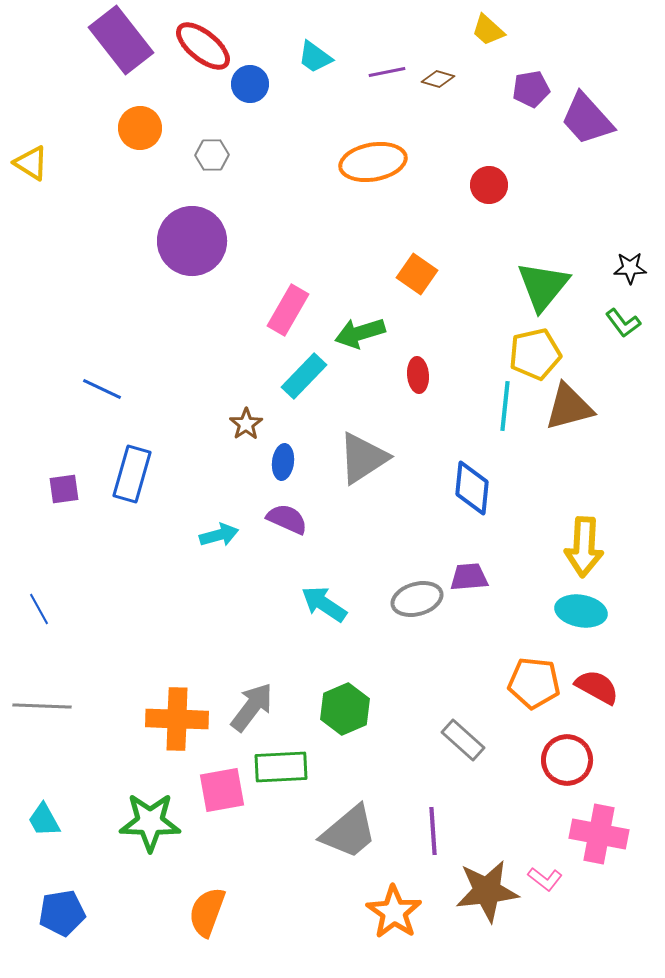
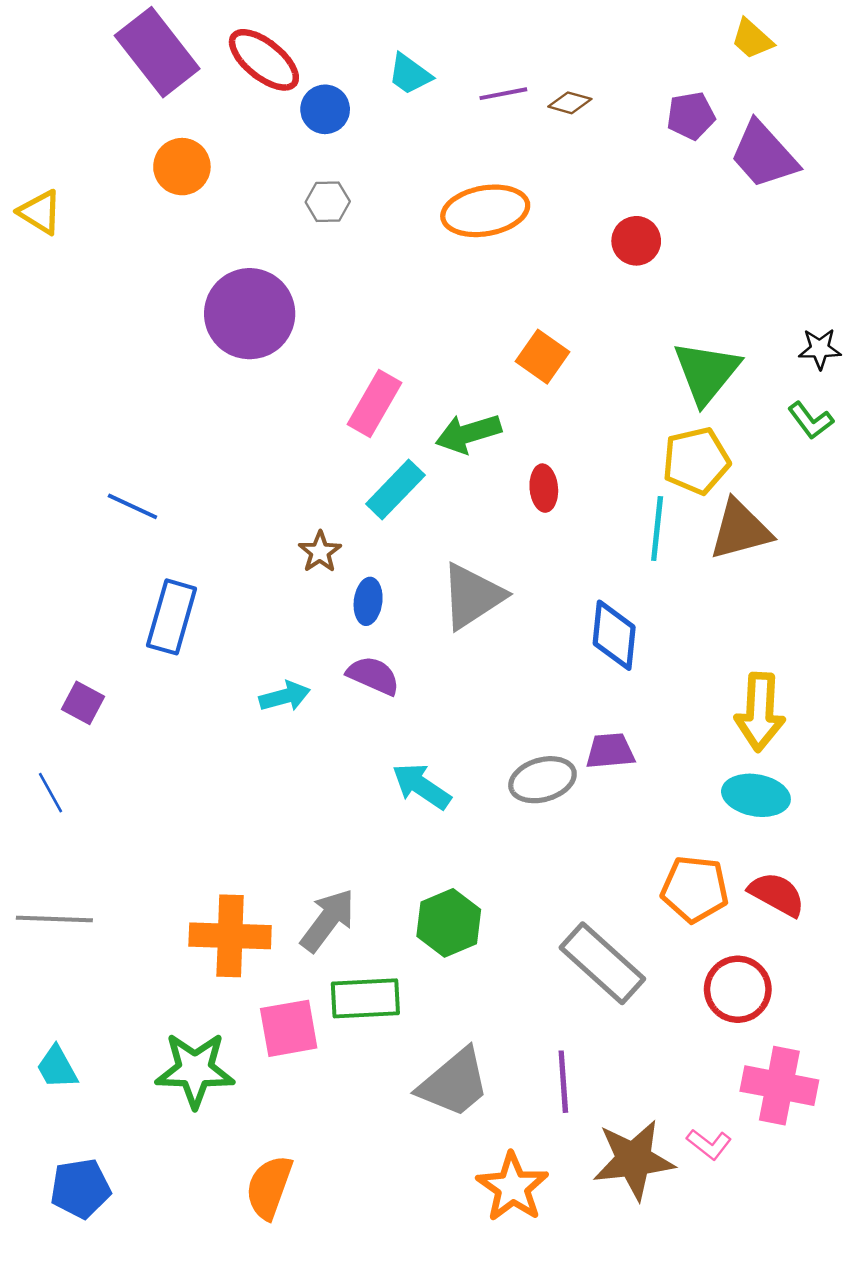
yellow trapezoid: (488, 30) -> (752, 39), moved
gray hexagon: (212, 155) -> (328, 202), moved
purple square: (64, 489) -> (83, 703), moved, turned 36
gray rectangle: (463, 740) -> (602, 963), size x1.5

